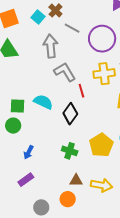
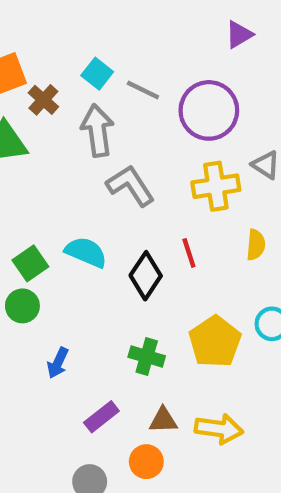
brown cross: (55, 10) -> (43, 100), moved
cyan square: (38, 17) -> (97, 74), moved
red line: (81, 91) -> (189, 253), moved
green square: (18, 106) -> (30, 263), turned -35
purple rectangle: (26, 180) -> (101, 417), moved

